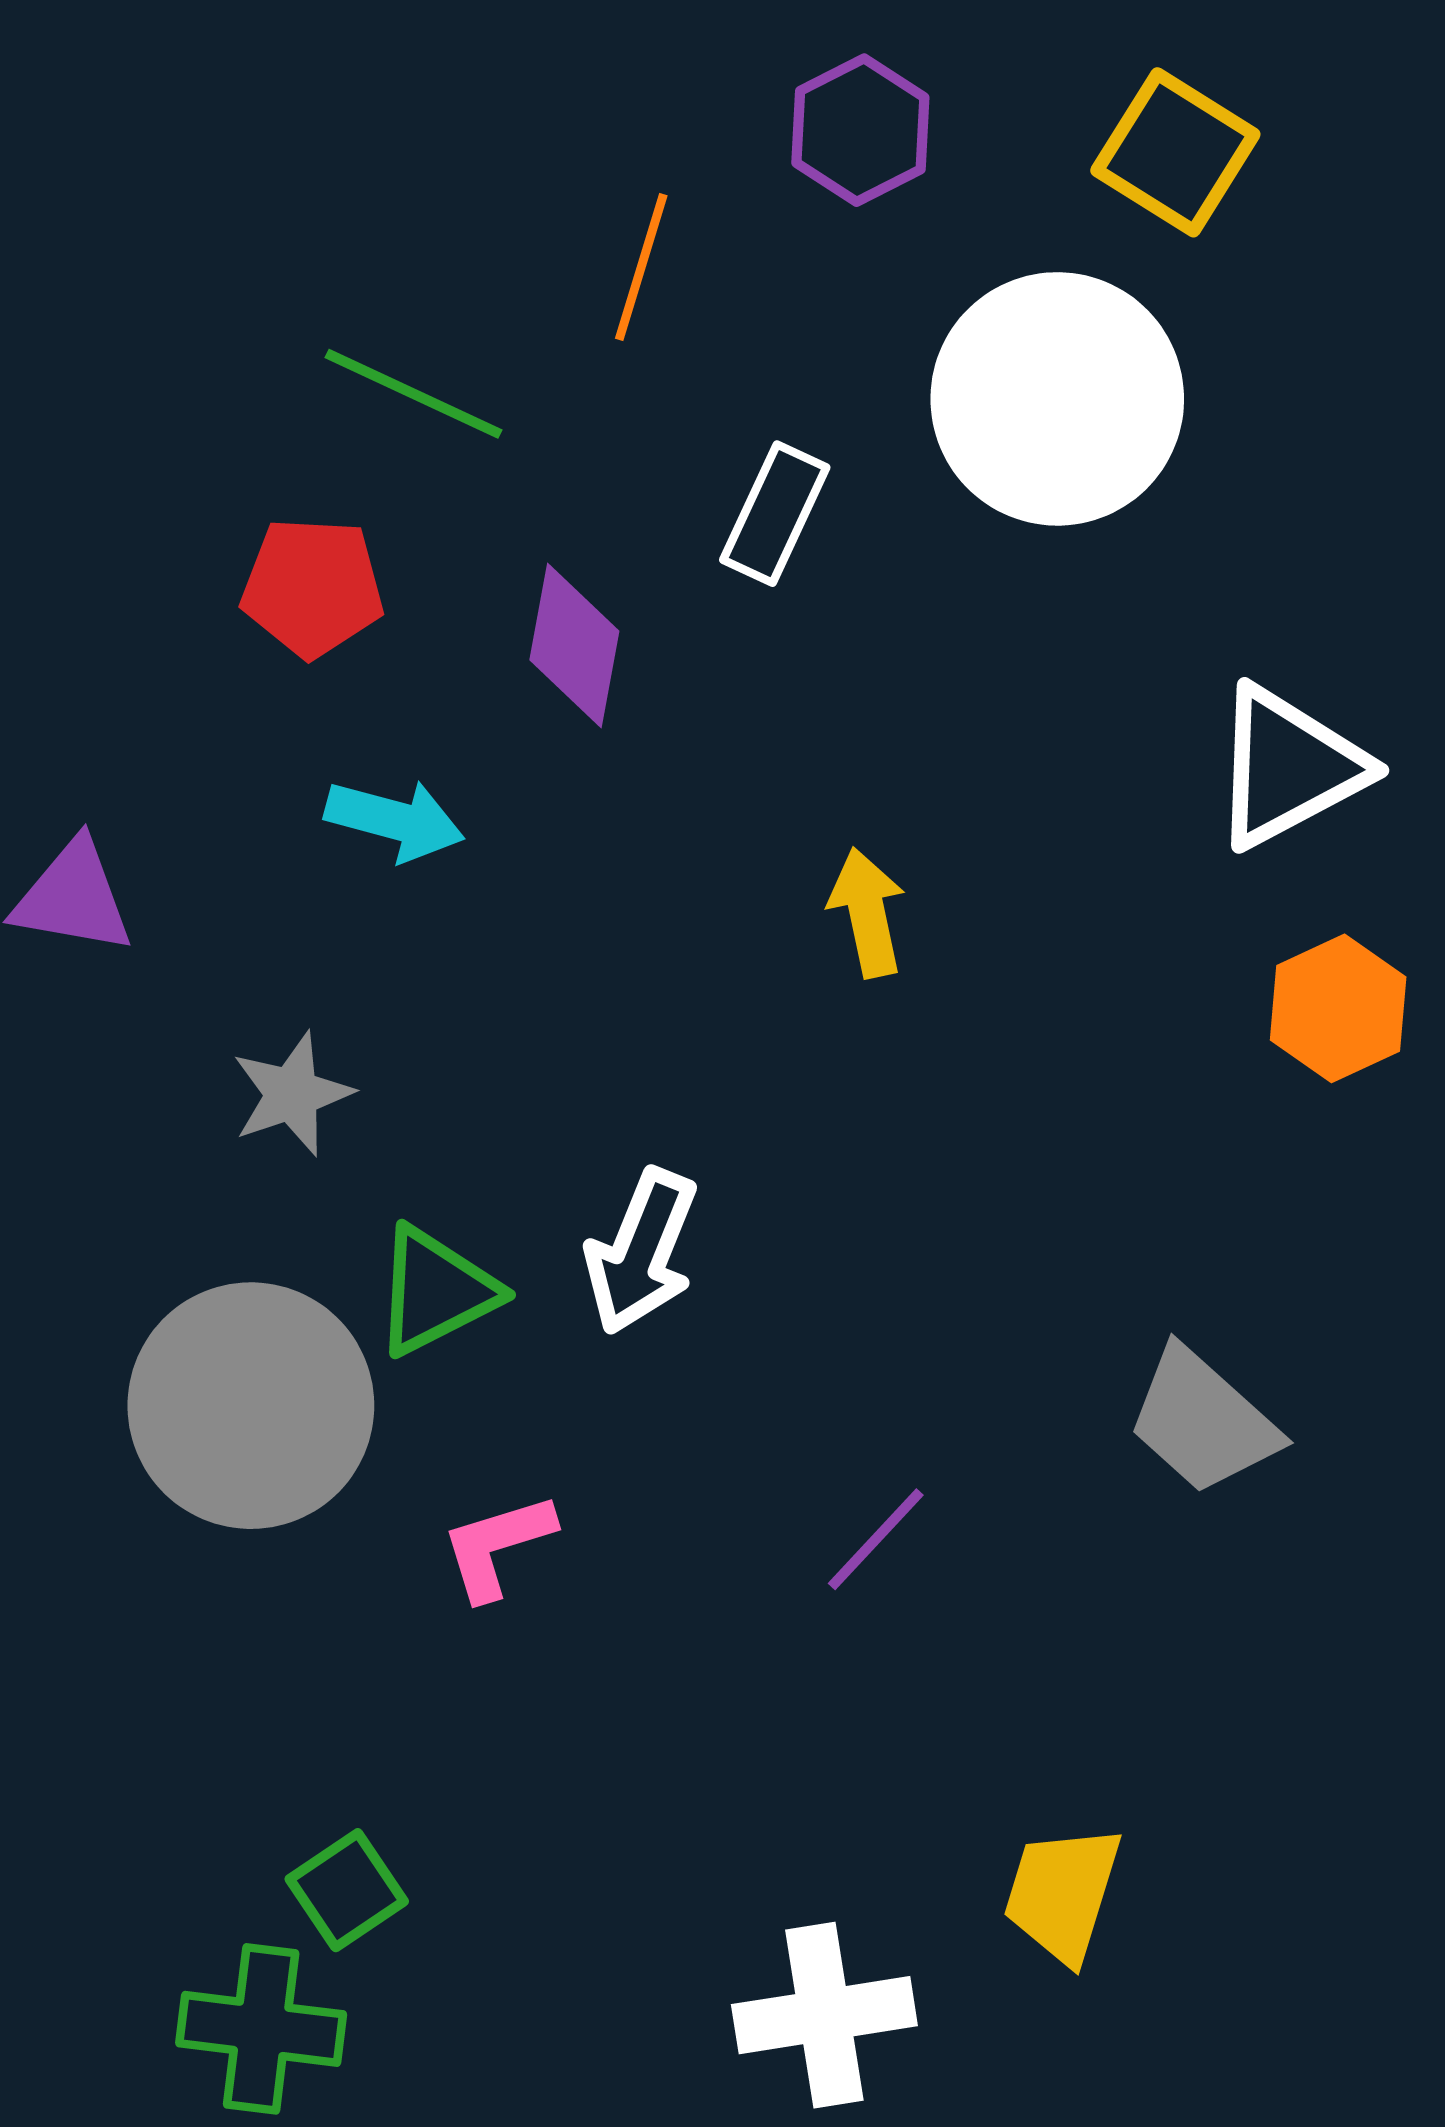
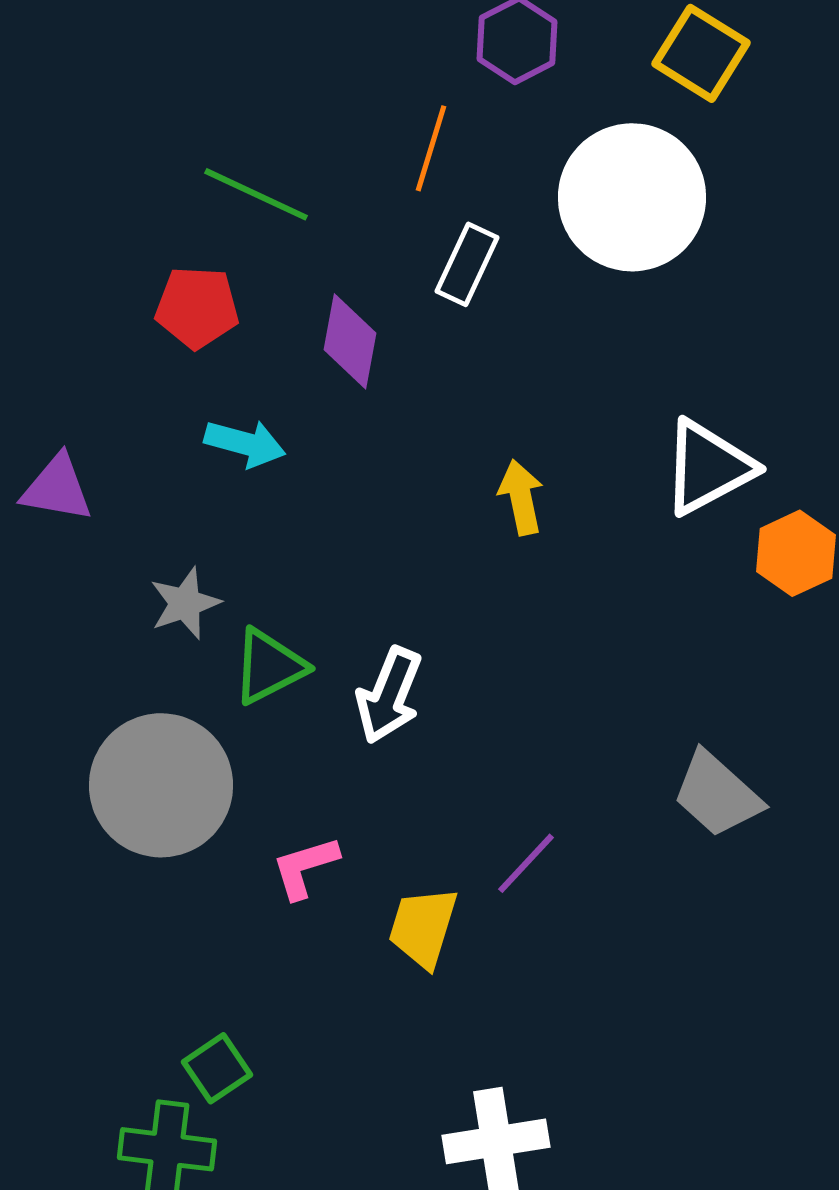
orange line: (641, 267) -> (431, 148), moved
white triangle: (1288, 767) -> (708, 467), moved
green triangle: (436, 1291) -> (269, 666), moved
yellow trapezoid: (1062, 1894) -> (423, 927), moved

